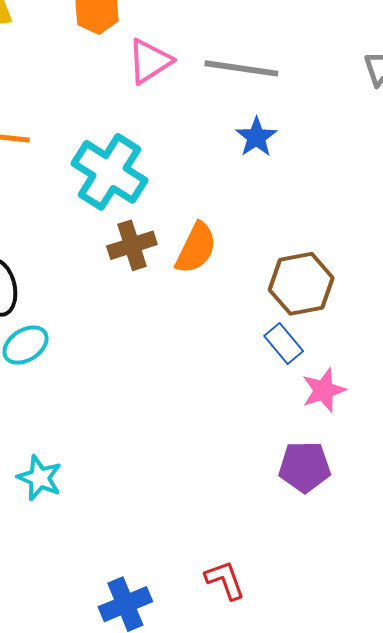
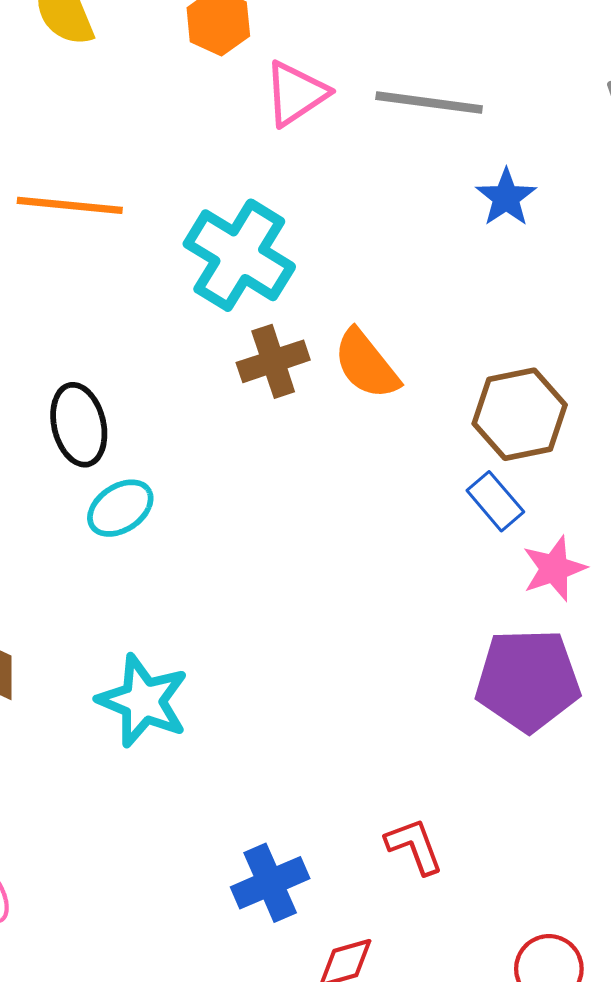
blue star: (256, 137) -> (506, 198), moved
orange semicircle: (196, 248) -> (366, 364), turned 116
purple pentagon: (305, 467) -> (528, 680), size x1.4
cyan star: (39, 478) -> (143, 701), size x1.4

